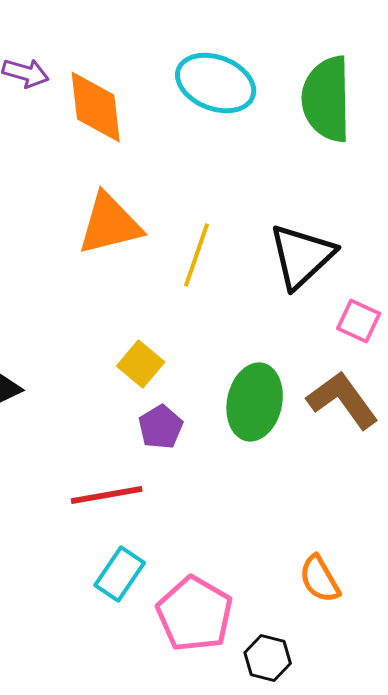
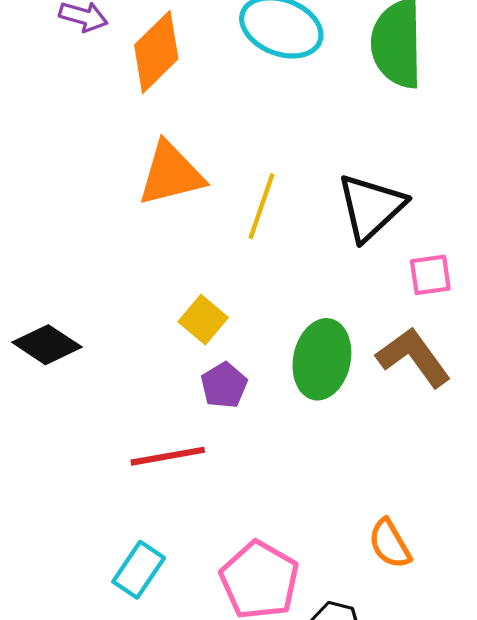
orange diamond: (96, 107) -> (156, 52), turned 52
pink square: (359, 321) -> (430, 275), turned -33
cyan rectangle: (120, 574) -> (139, 570), moved

